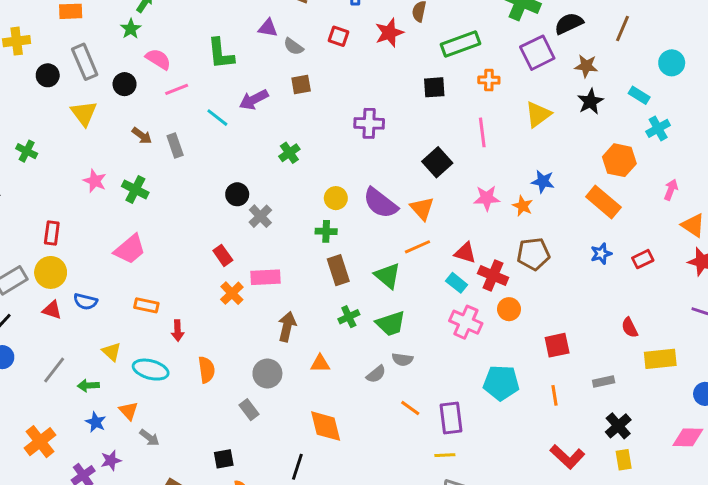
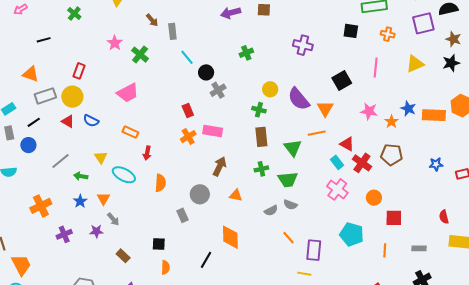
cyan line: (217, 118) -> (187, 57), moved
orange rectangle: (603, 202) -> (434, 115), moved, turned -50
orange circle: (509, 309) -> (374, 198), moved
purple star: (111, 460) -> (96, 231), moved

